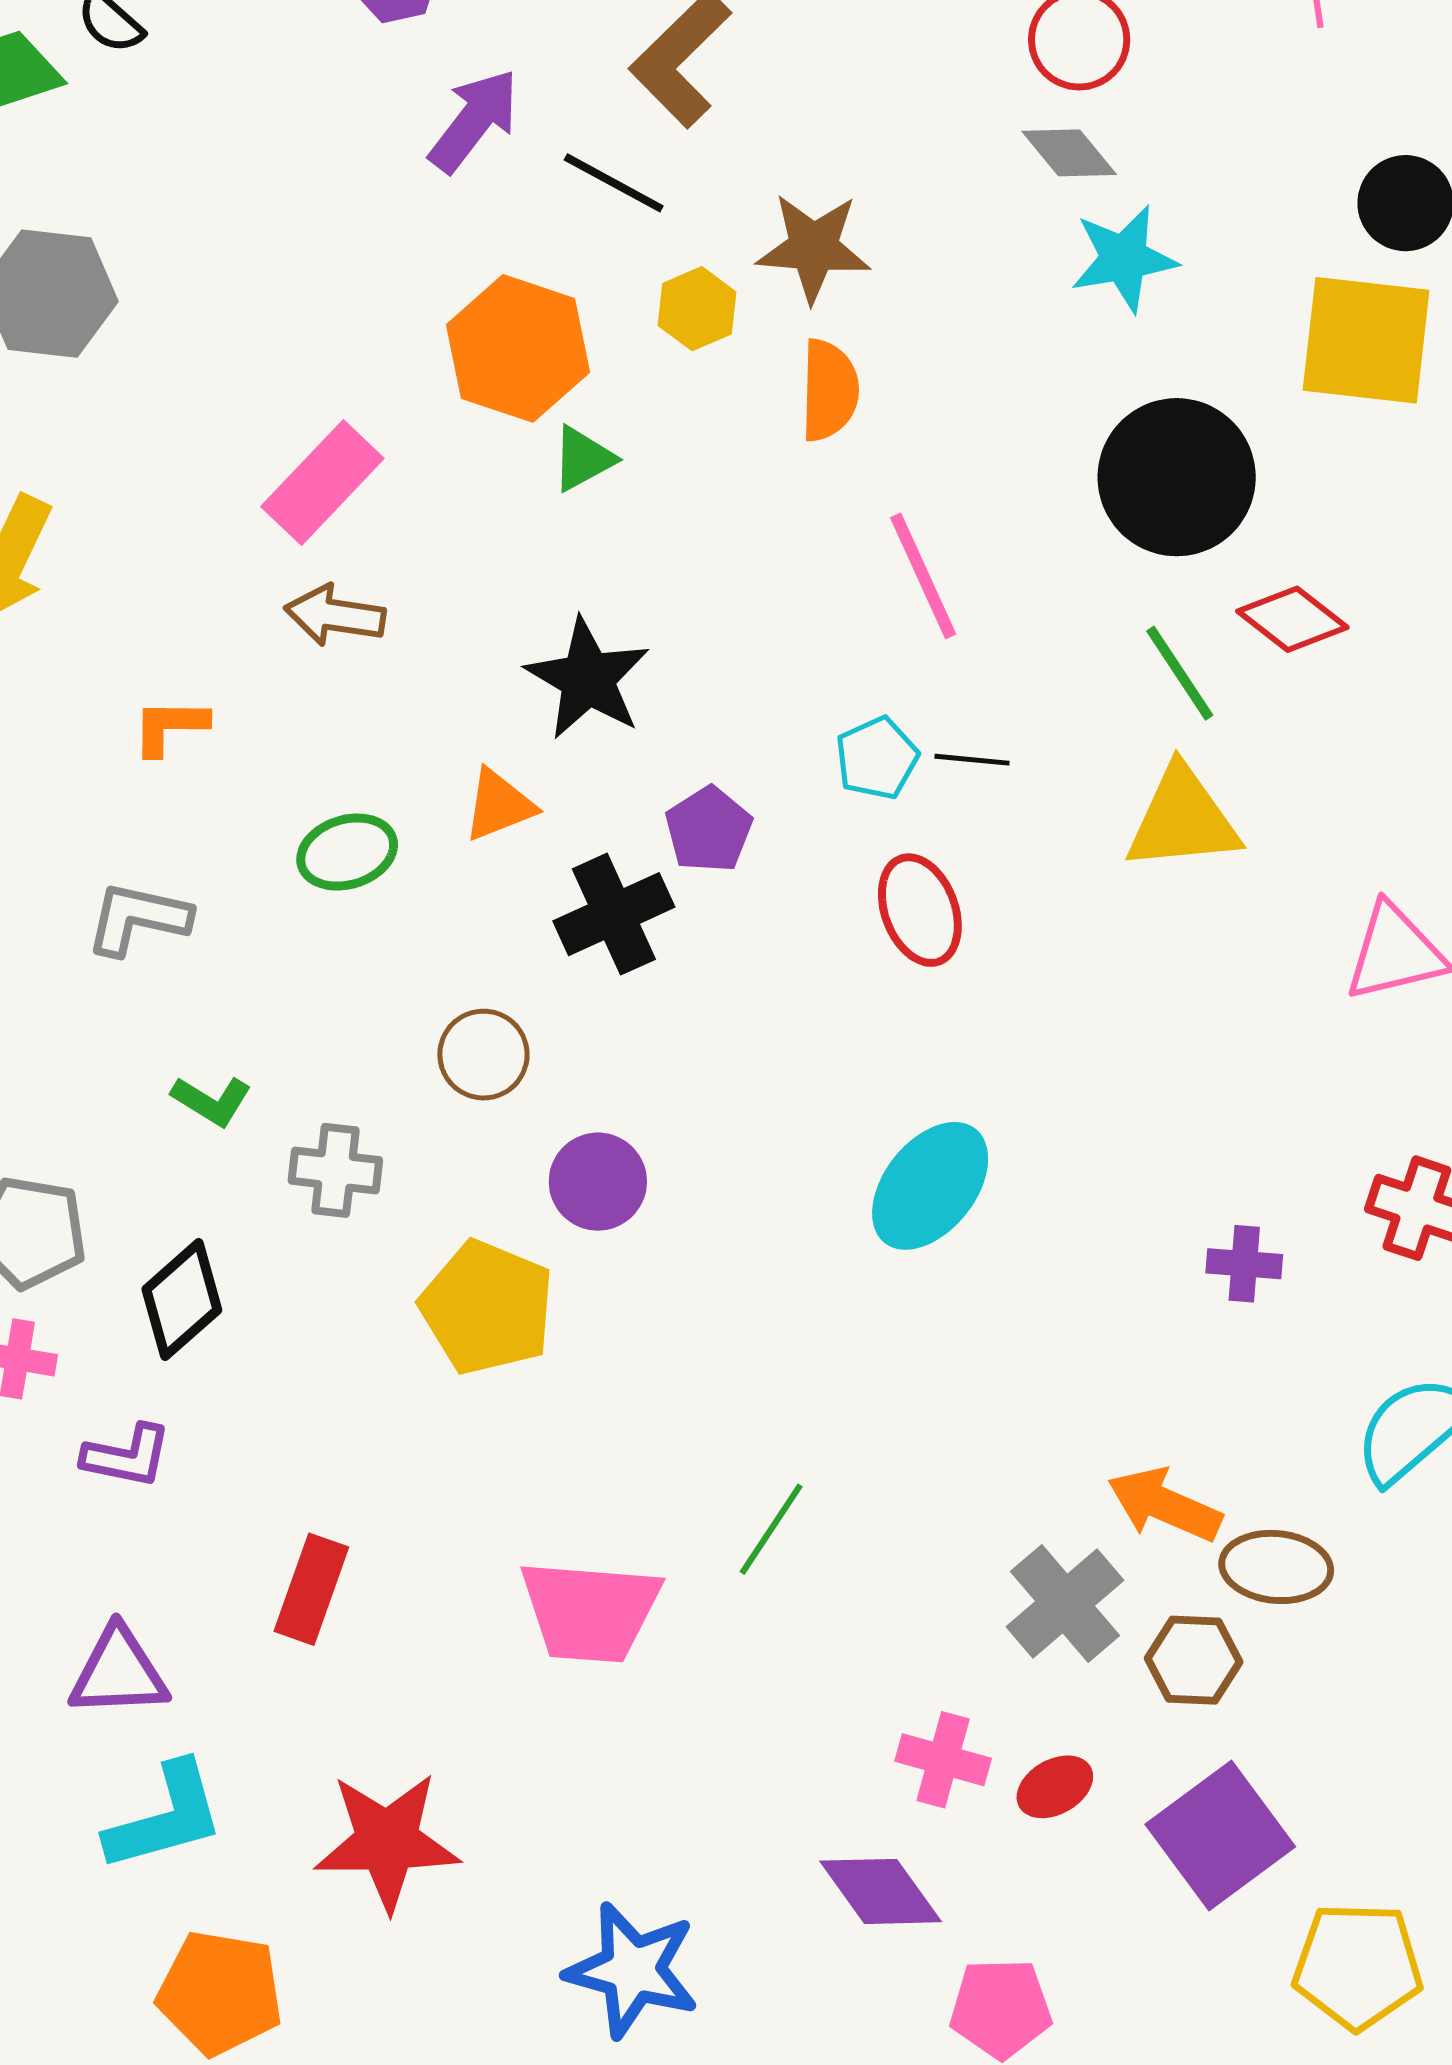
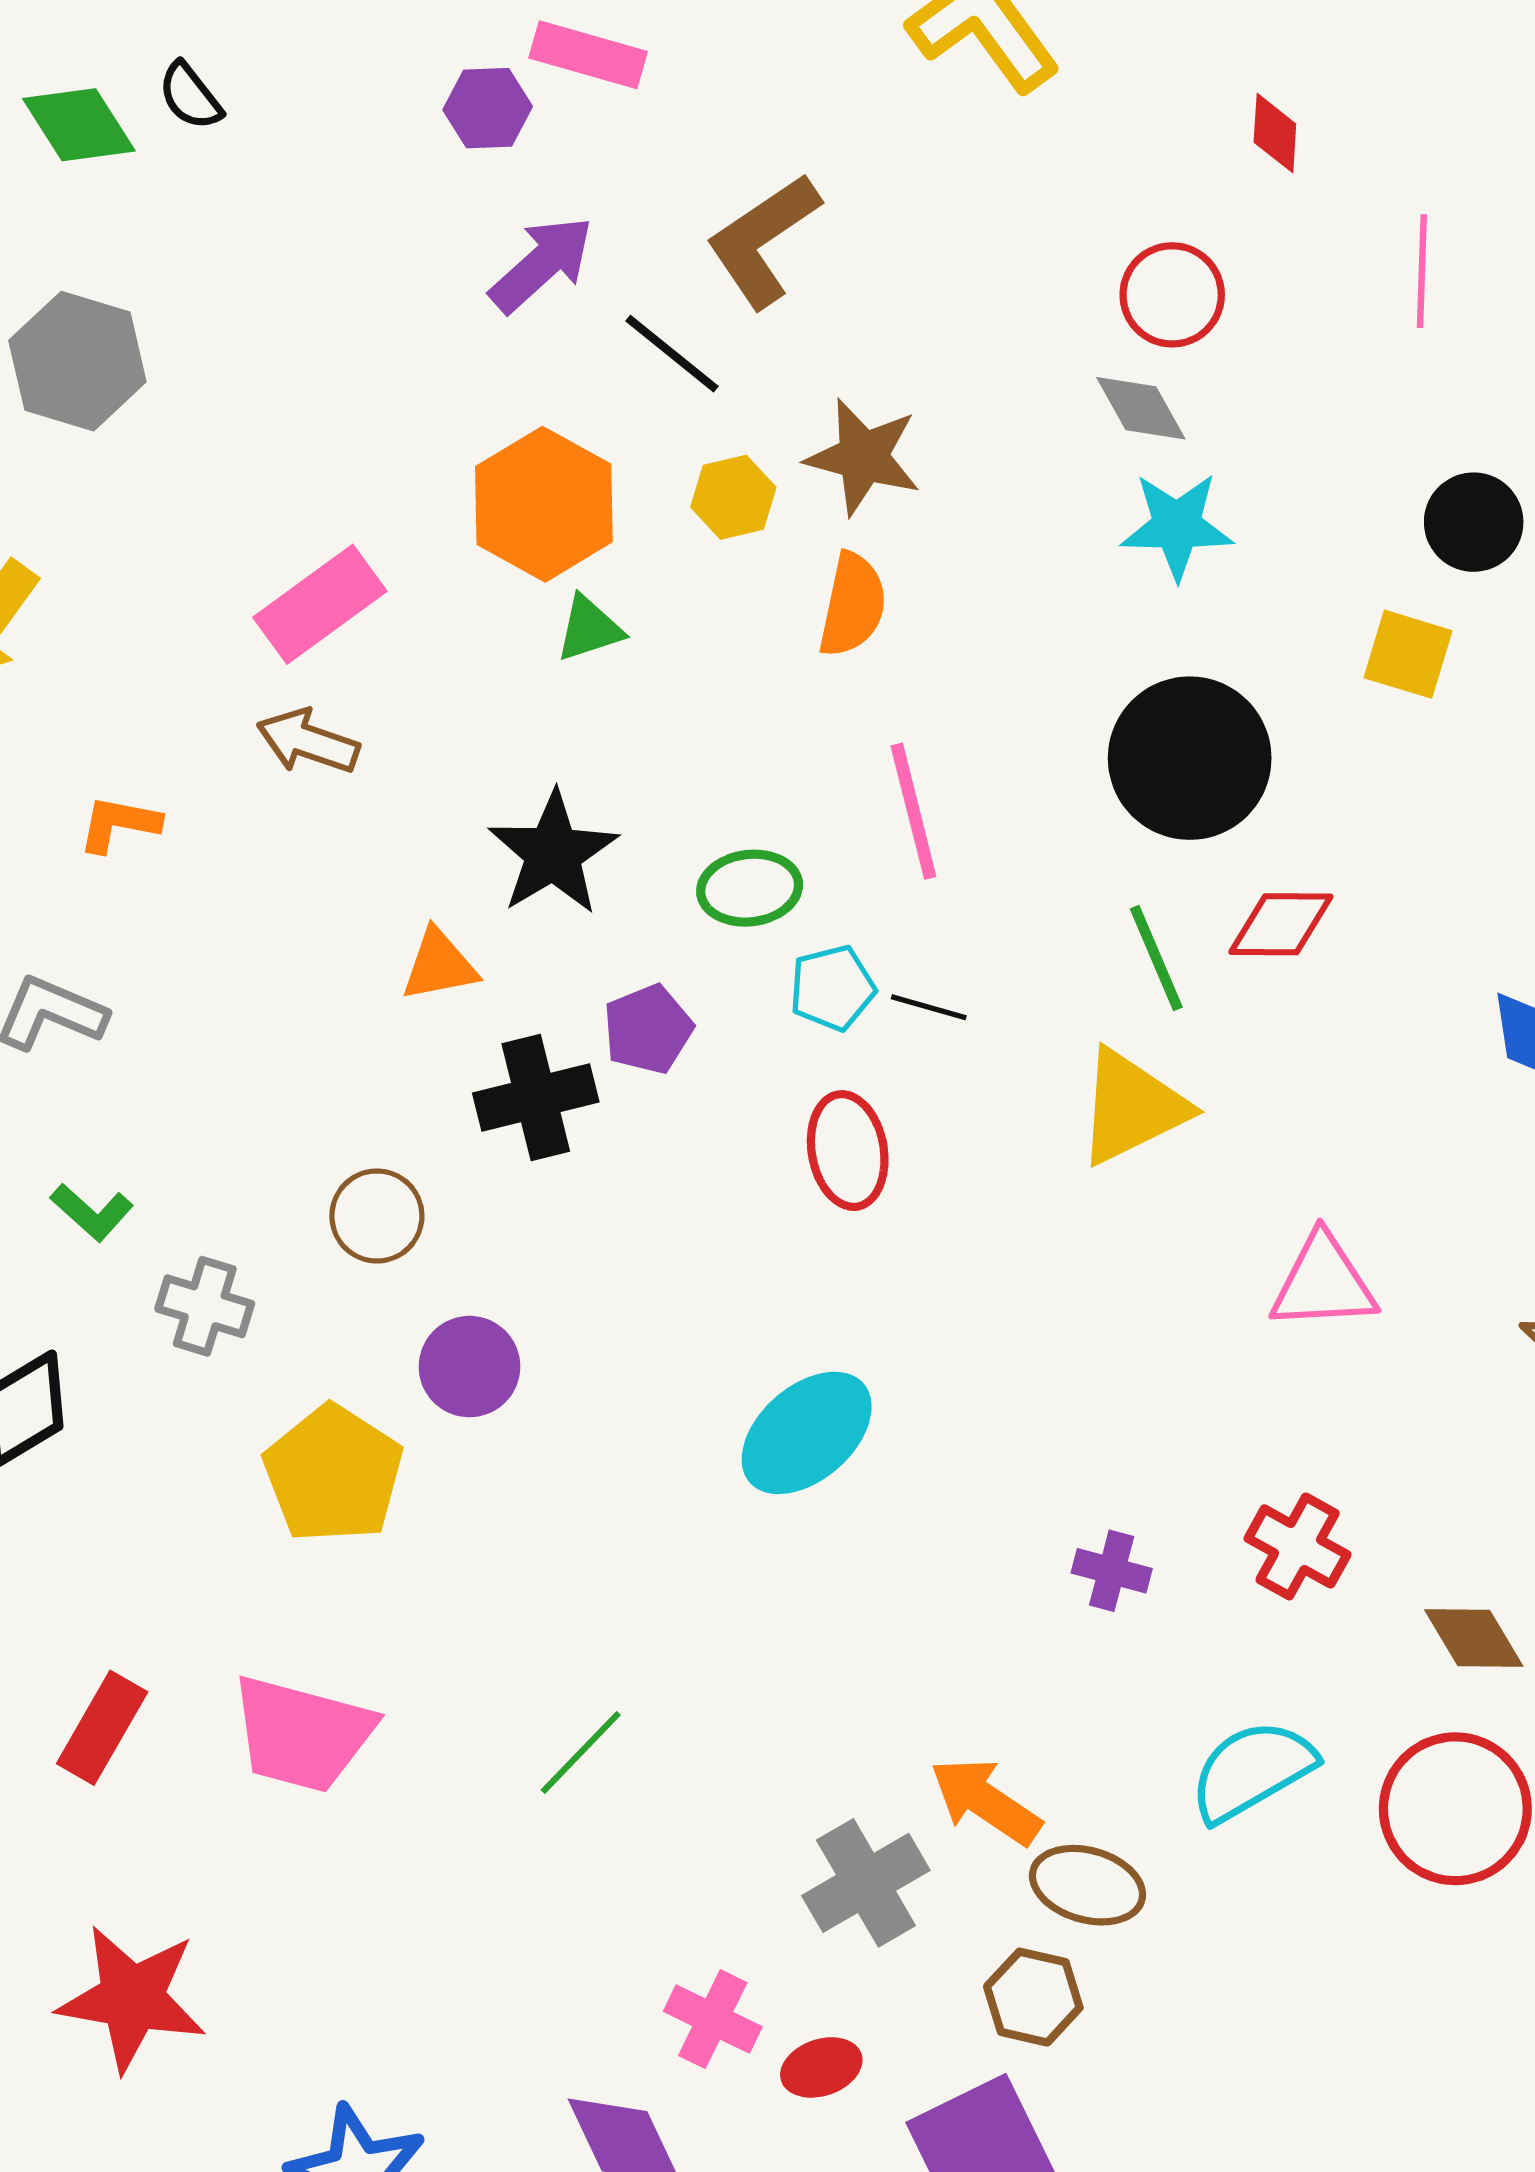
yellow square: (1366, 340) -> (1408, 654), size x0.6
red diamond: (1292, 619) -> (1281, 924), turned -48
yellow triangle: (1183, 819) -> (1132, 1107), turned -31
green ellipse: (347, 852) -> (750, 888), moved
pink trapezoid: (590, 1611) -> (302, 1734), moved
brown hexagon: (1194, 1660) -> (1033, 1997), moved

